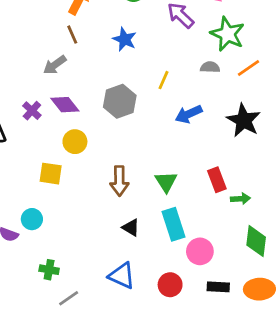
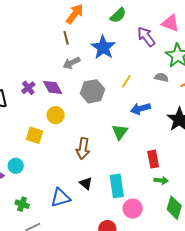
blue star: (125, 39) -> (103, 47), size x1.4
gray arrow: (55, 65) -> (71, 63), moved
green triangle: (166, 182) -> (120, 132), moved
green arrow: (240, 199) -> (161, 180), moved
blue triangle: (122, 276) -> (60, 198), moved, turned -50

